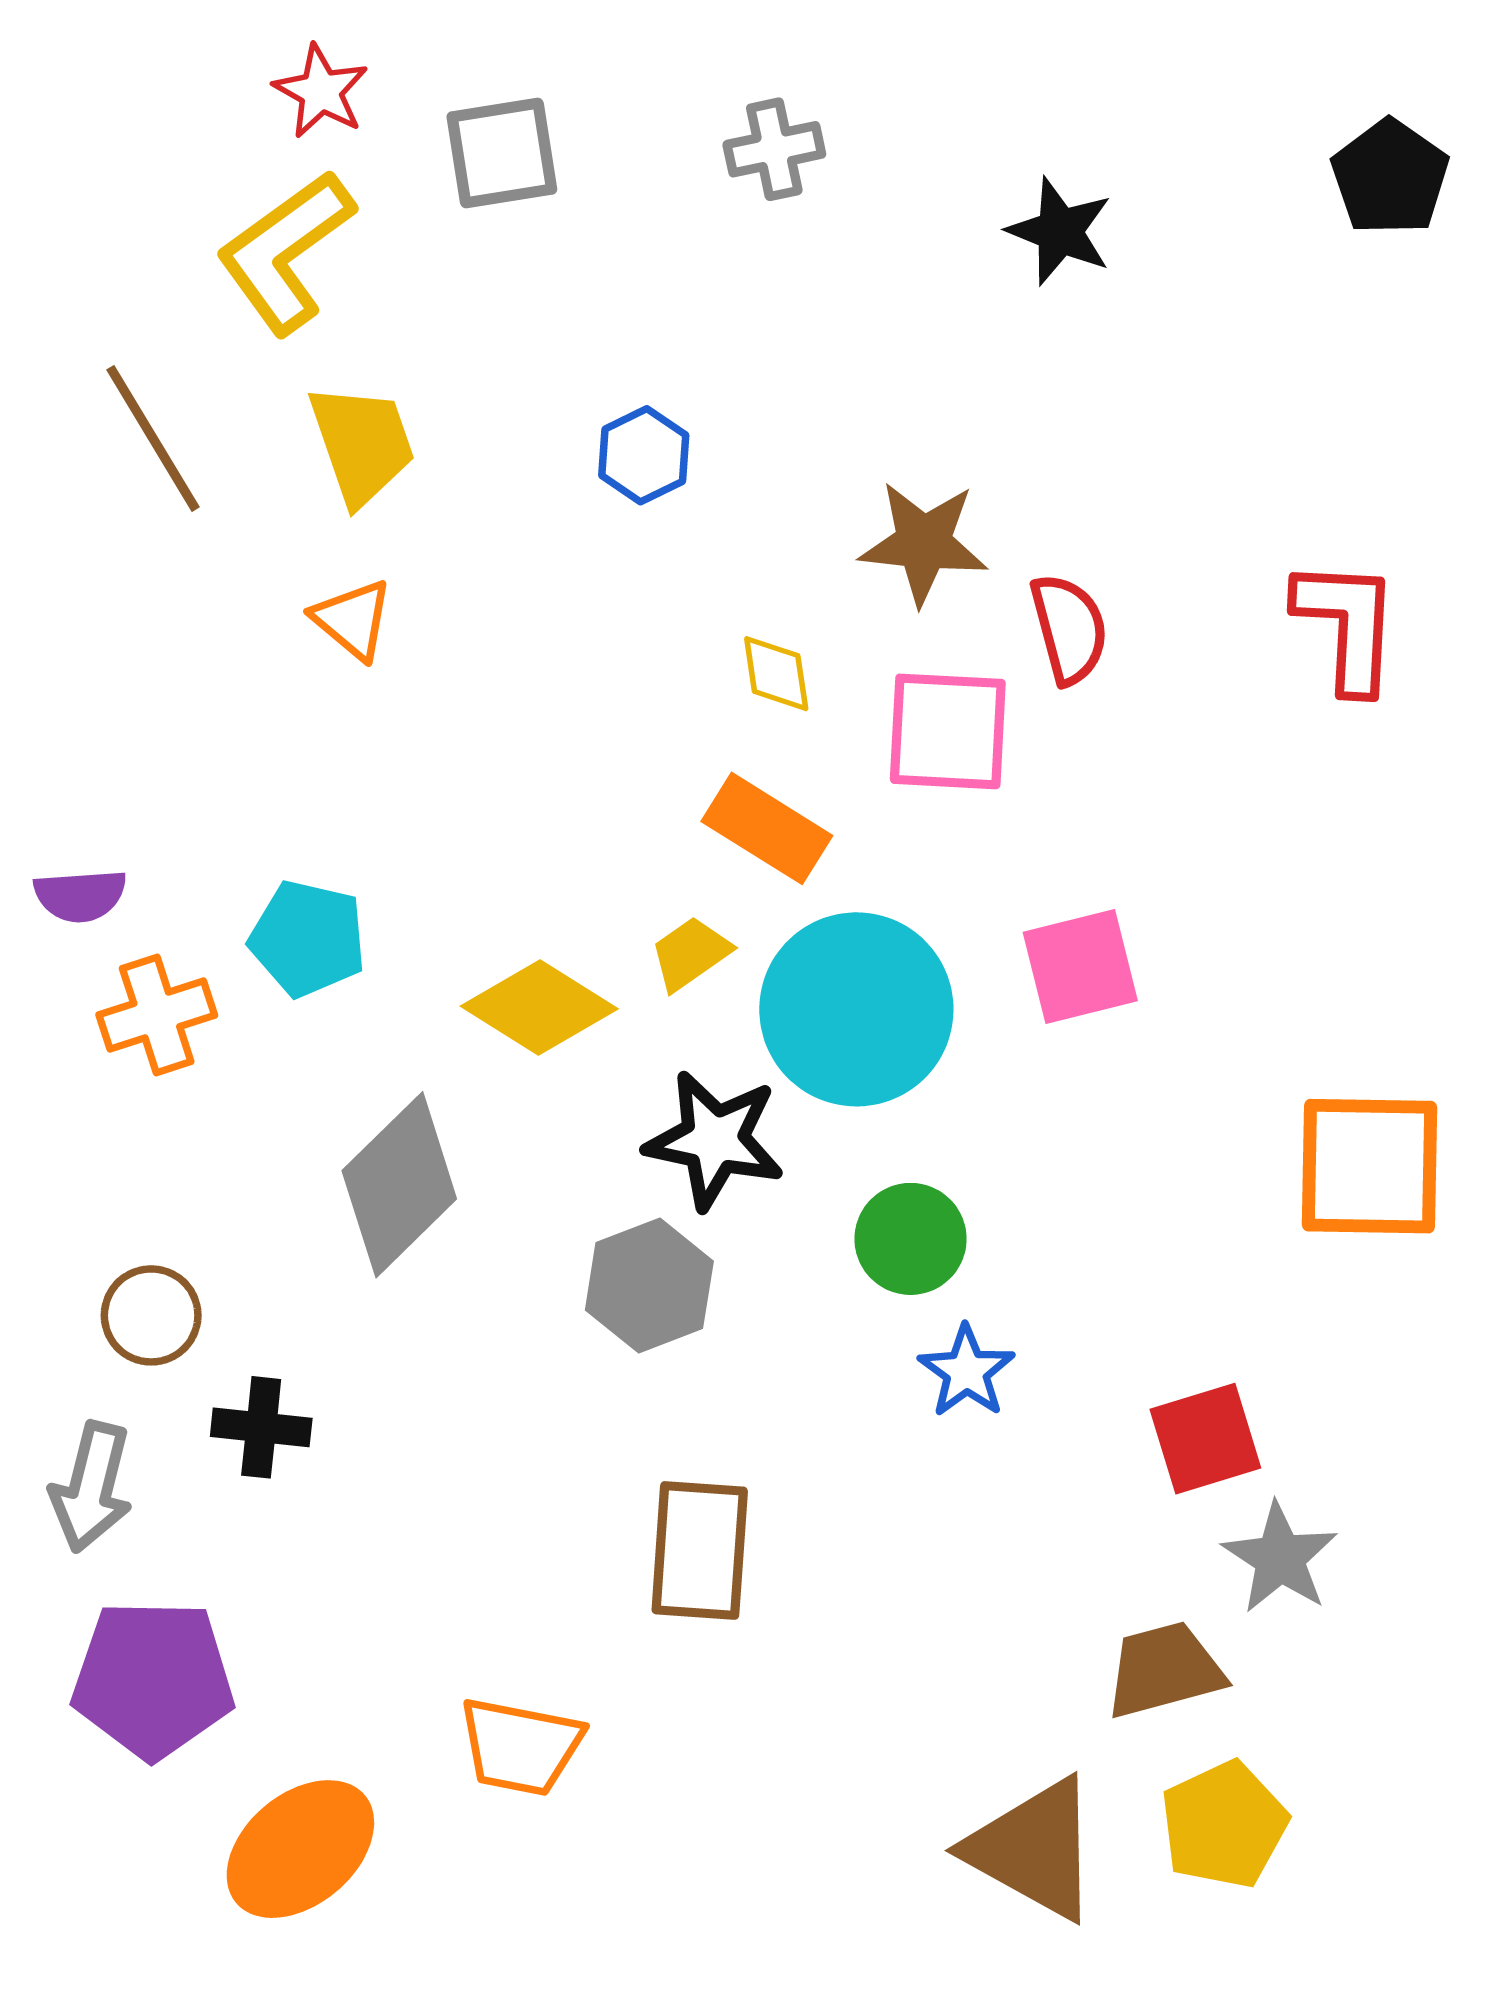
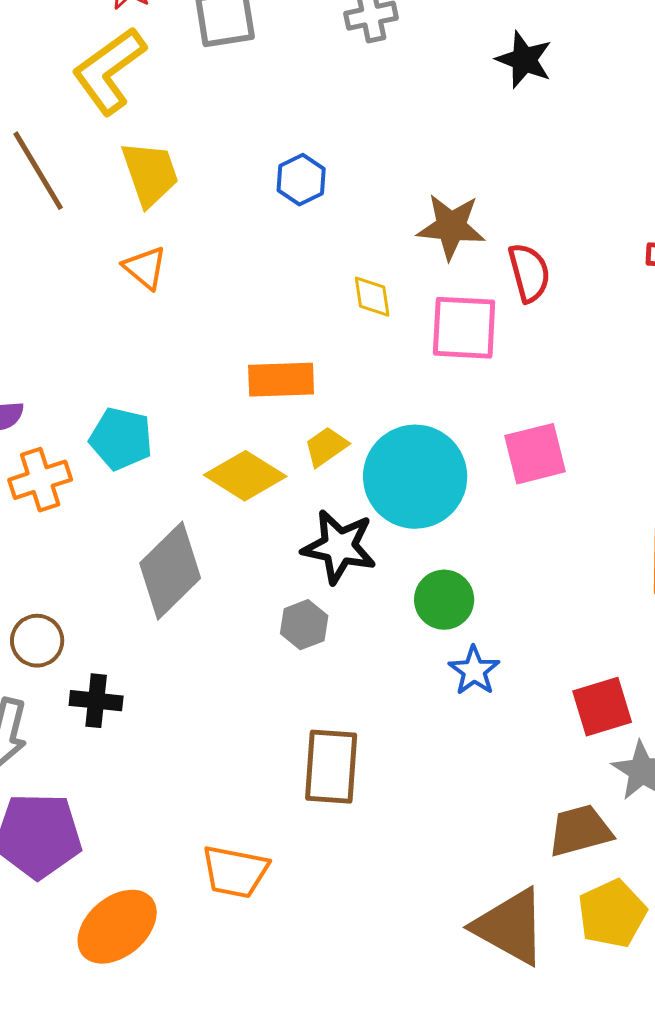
orange rectangle: (767, 828) -> (281, 380), moved, turned -34
gray hexagon: (649, 1286) -> (304, 625), size x0.7

